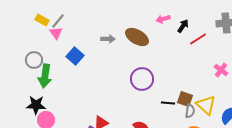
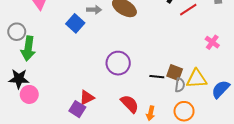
blue square: (75, 56) -> (75, 23), moved
purple circle: (142, 79) -> (118, 63), moved
yellow triangle: (206, 105) -> (197, 79), turned -45

